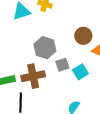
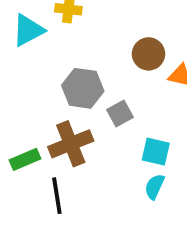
cyan square: (80, 72) -> (156, 152), moved, turned -35

